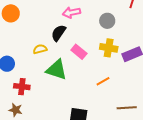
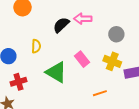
black semicircle: (59, 33) -> (61, 25), moved
yellow semicircle: (40, 49) -> (36, 46), moved, turned 96
red cross: (22, 87) -> (18, 82), turned -35

